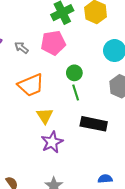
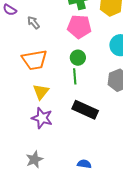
pink pentagon: (53, 43) -> (79, 27), moved
purple star: (52, 142) -> (42, 118), turned 30

